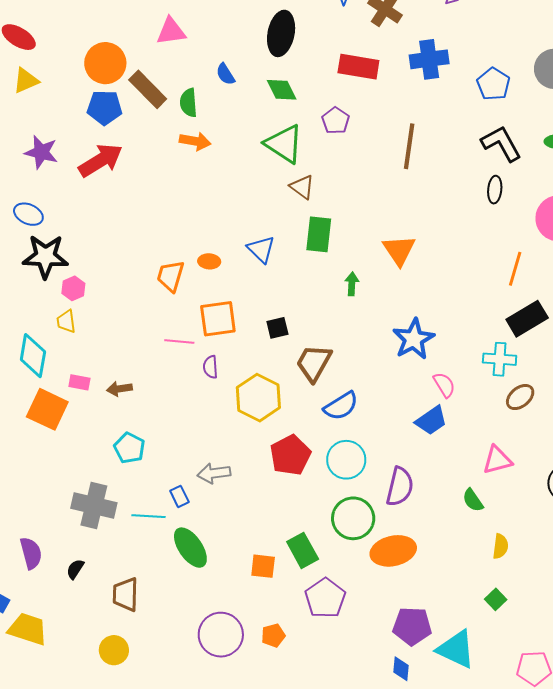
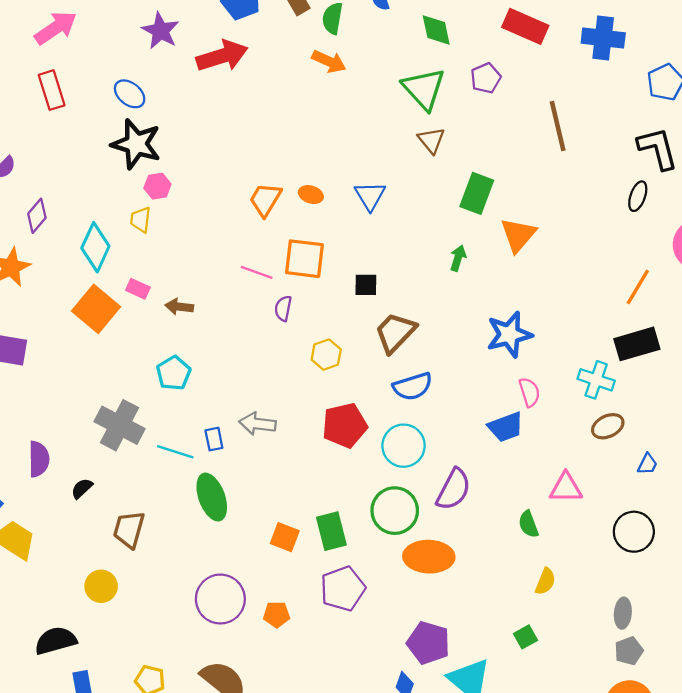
brown line: (409, 146) -> (558, 126), turned -36
green rectangle: (319, 234) -> (477, 193), moved
yellow hexagon: (258, 398) -> (326, 355), size x0.6

